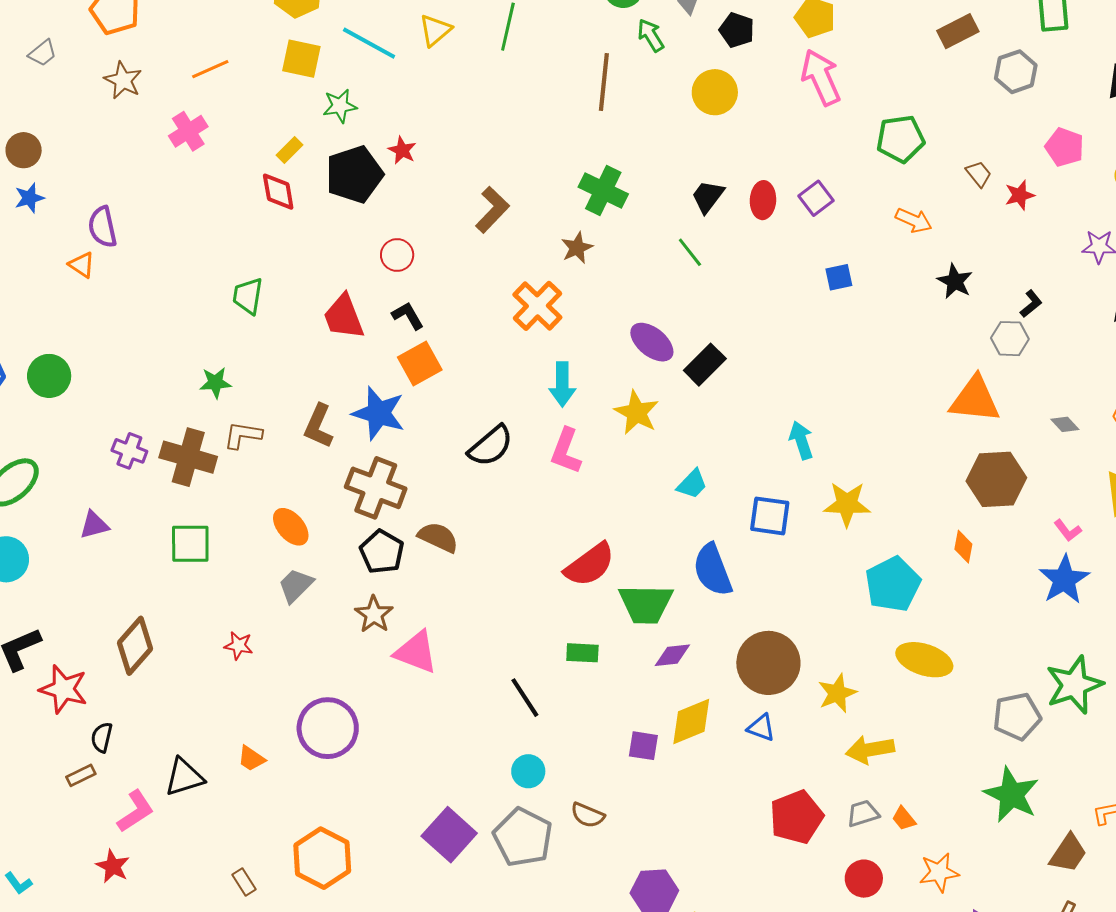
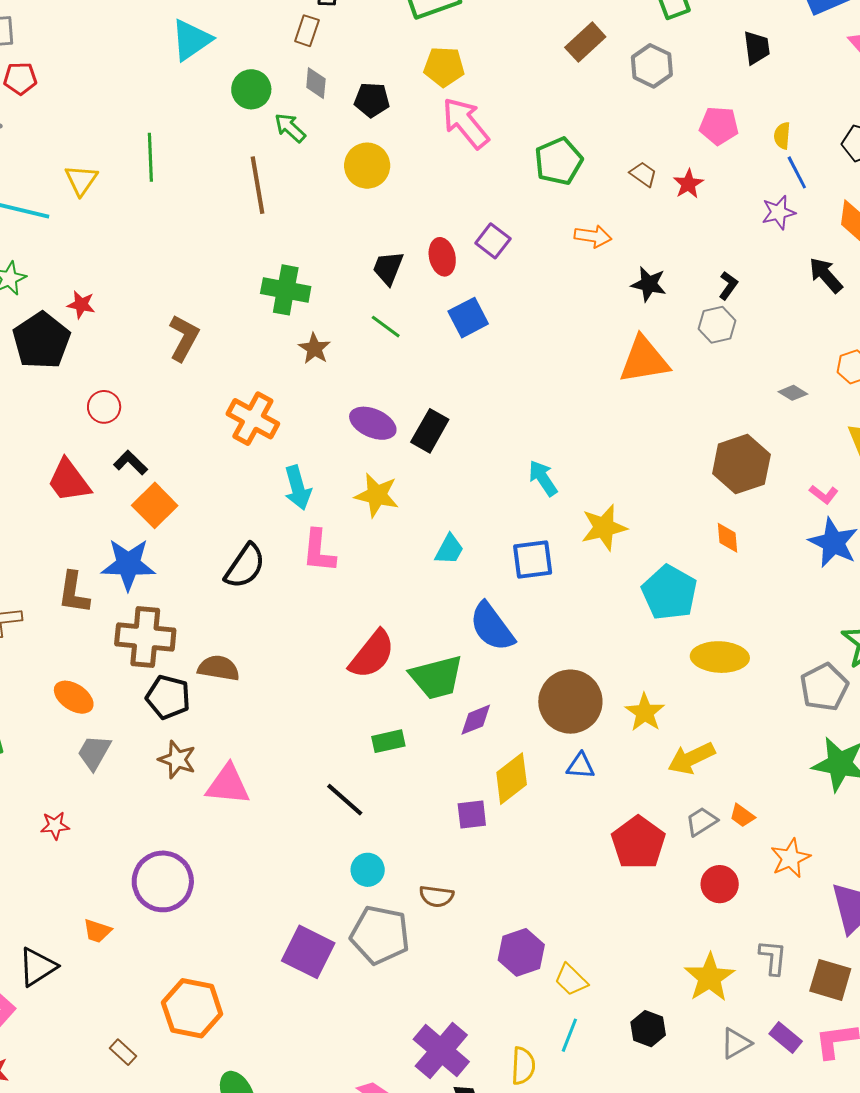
brown star: (577, 248) -> (314, 348), moved
blue square: (839, 277) -> (468, 318), moved, size x1.4
orange triangle: (975, 399) -> (644, 360), moved

